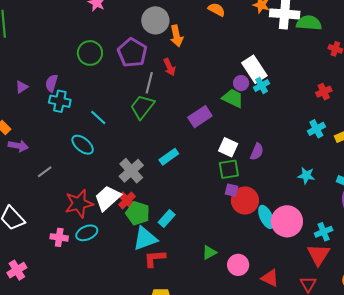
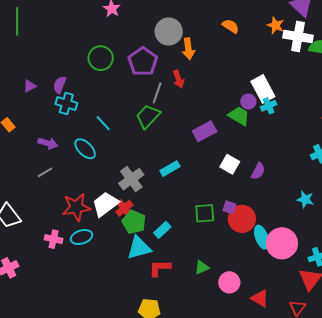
purple arrow: (18, 146) -> (48, 143), moved
green square: (229, 169) -> (205, 213), moved
red L-shape: (155, 258) -> (160, 268), moved

